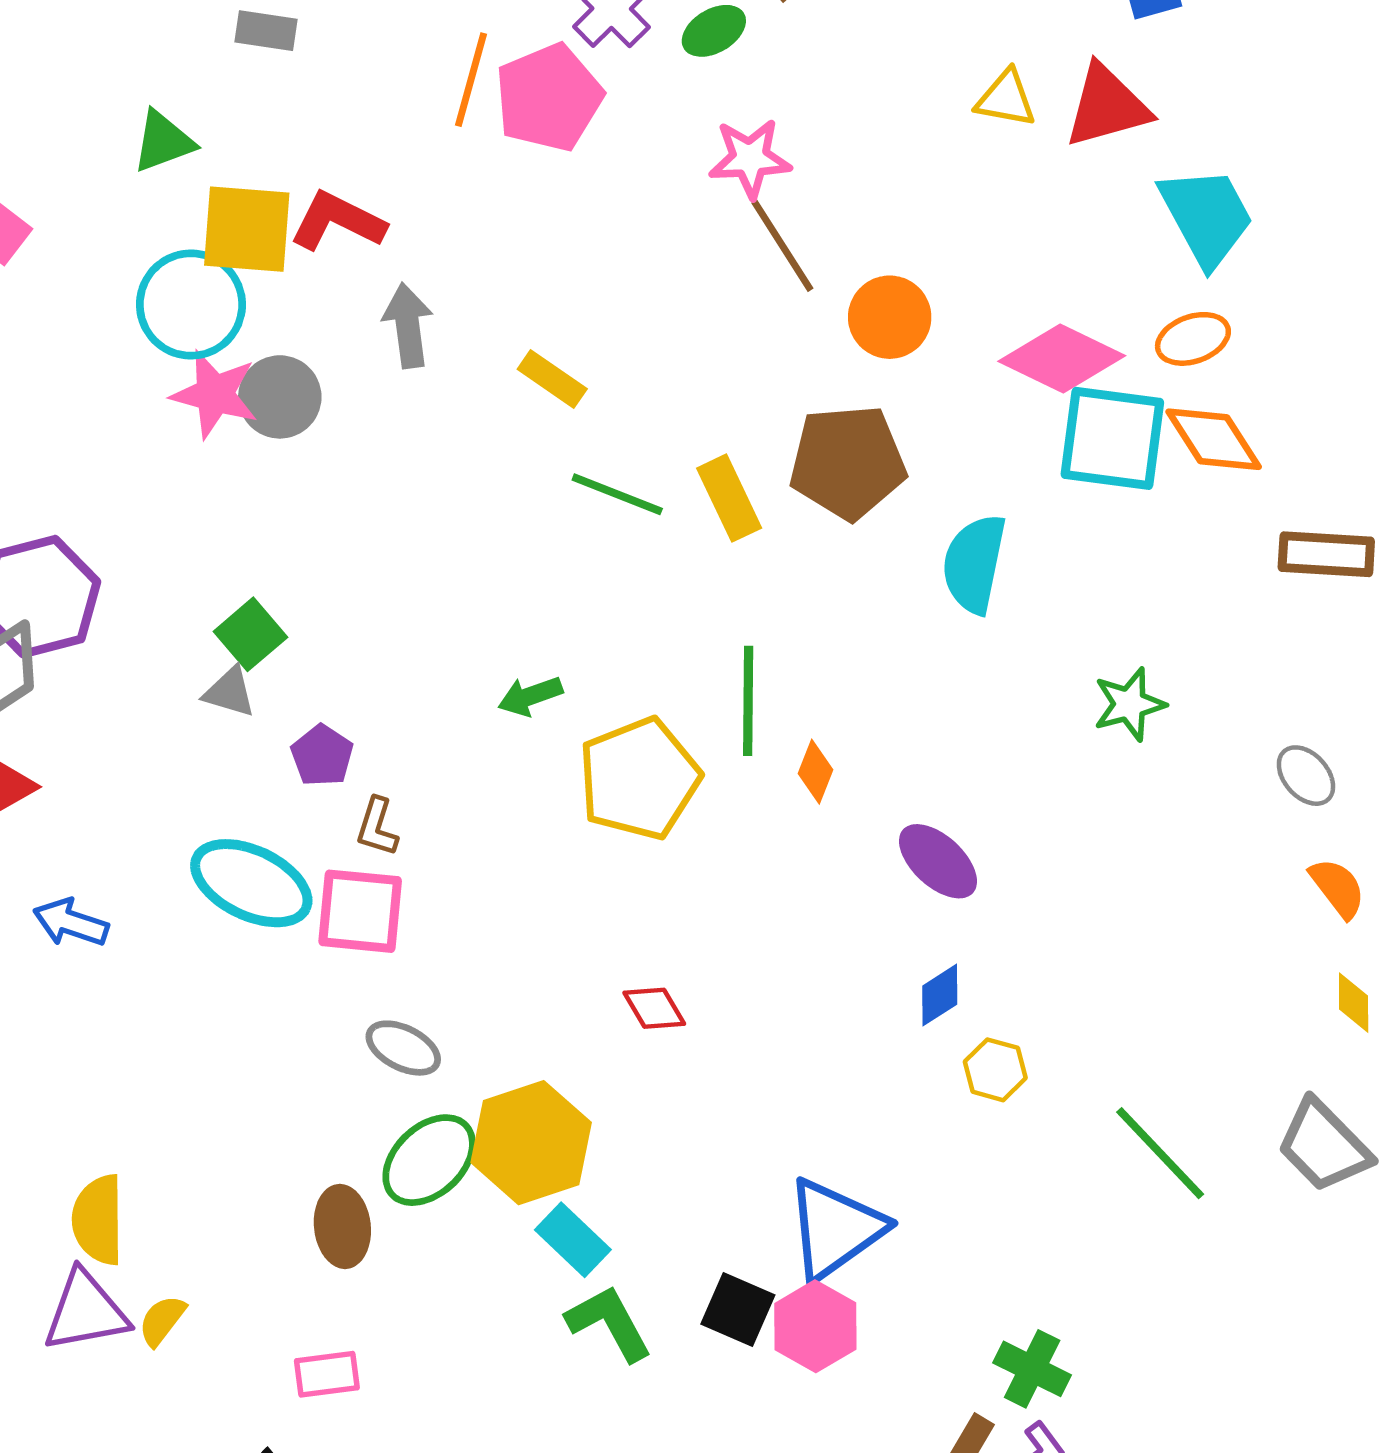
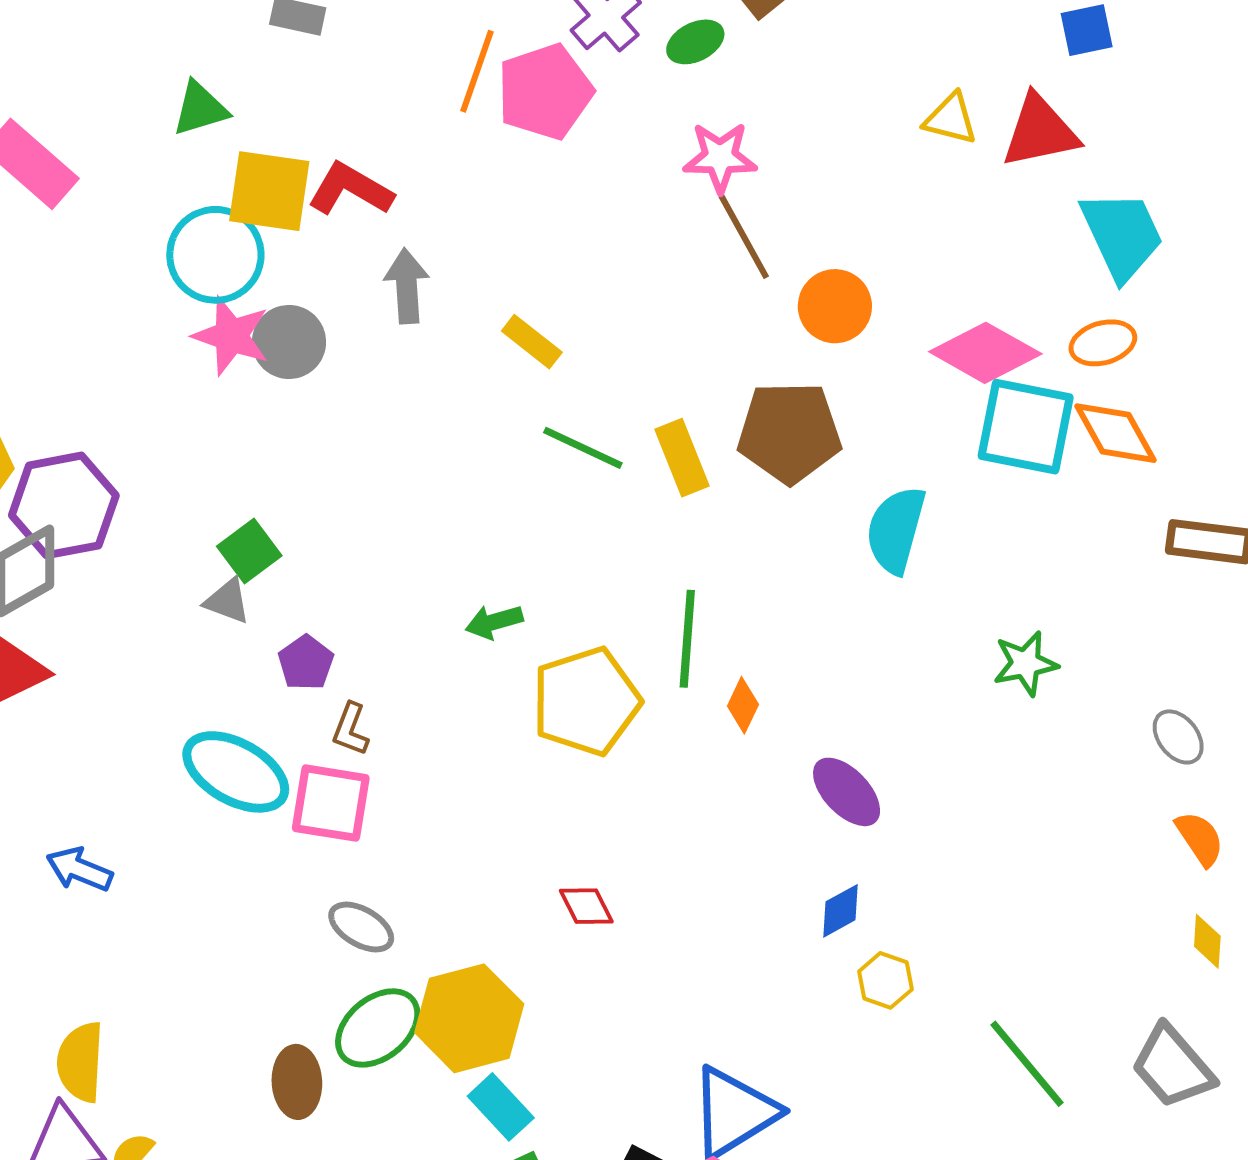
blue arrow: (71, 923) -> (79, 869), moved

